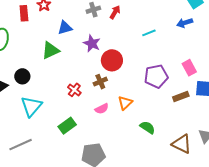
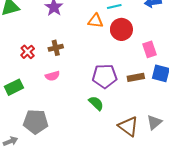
red circle: (112, 60) -> (121, 29), moved
purple pentagon: (156, 76) -> (105, 76), moved
orange triangle: (125, 103) -> (95, 21), moved, turned 42

